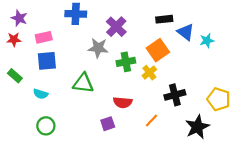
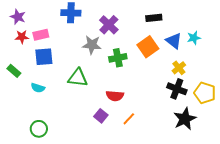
blue triangle: (186, 32) -> (174, 41), moved
red star: (14, 39) -> (22, 37), moved
yellow cross: (149, 73) -> (179, 68), moved
black cross: (175, 95) -> (177, 89), moved, turned 36
orange line: (151, 121) -> (129, 119), moved
purple square: (108, 124) -> (101, 116), turned -32
green circle: (46, 126) -> (39, 129), moved

